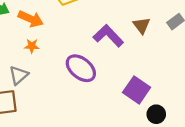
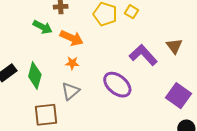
gray triangle: (19, 75) -> (70, 91), moved
purple square: (137, 90) -> (179, 96), moved

